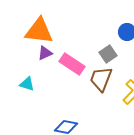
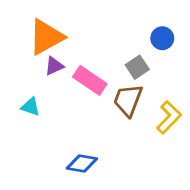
orange triangle: (39, 31) -> (46, 37), turned -36

